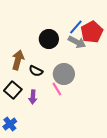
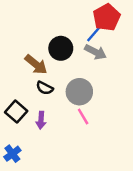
red pentagon: (92, 32) -> (107, 17), moved
brown arrow: (18, 60) -> (36, 64), moved, turned 114
pink line: (57, 89) -> (83, 116), moved

